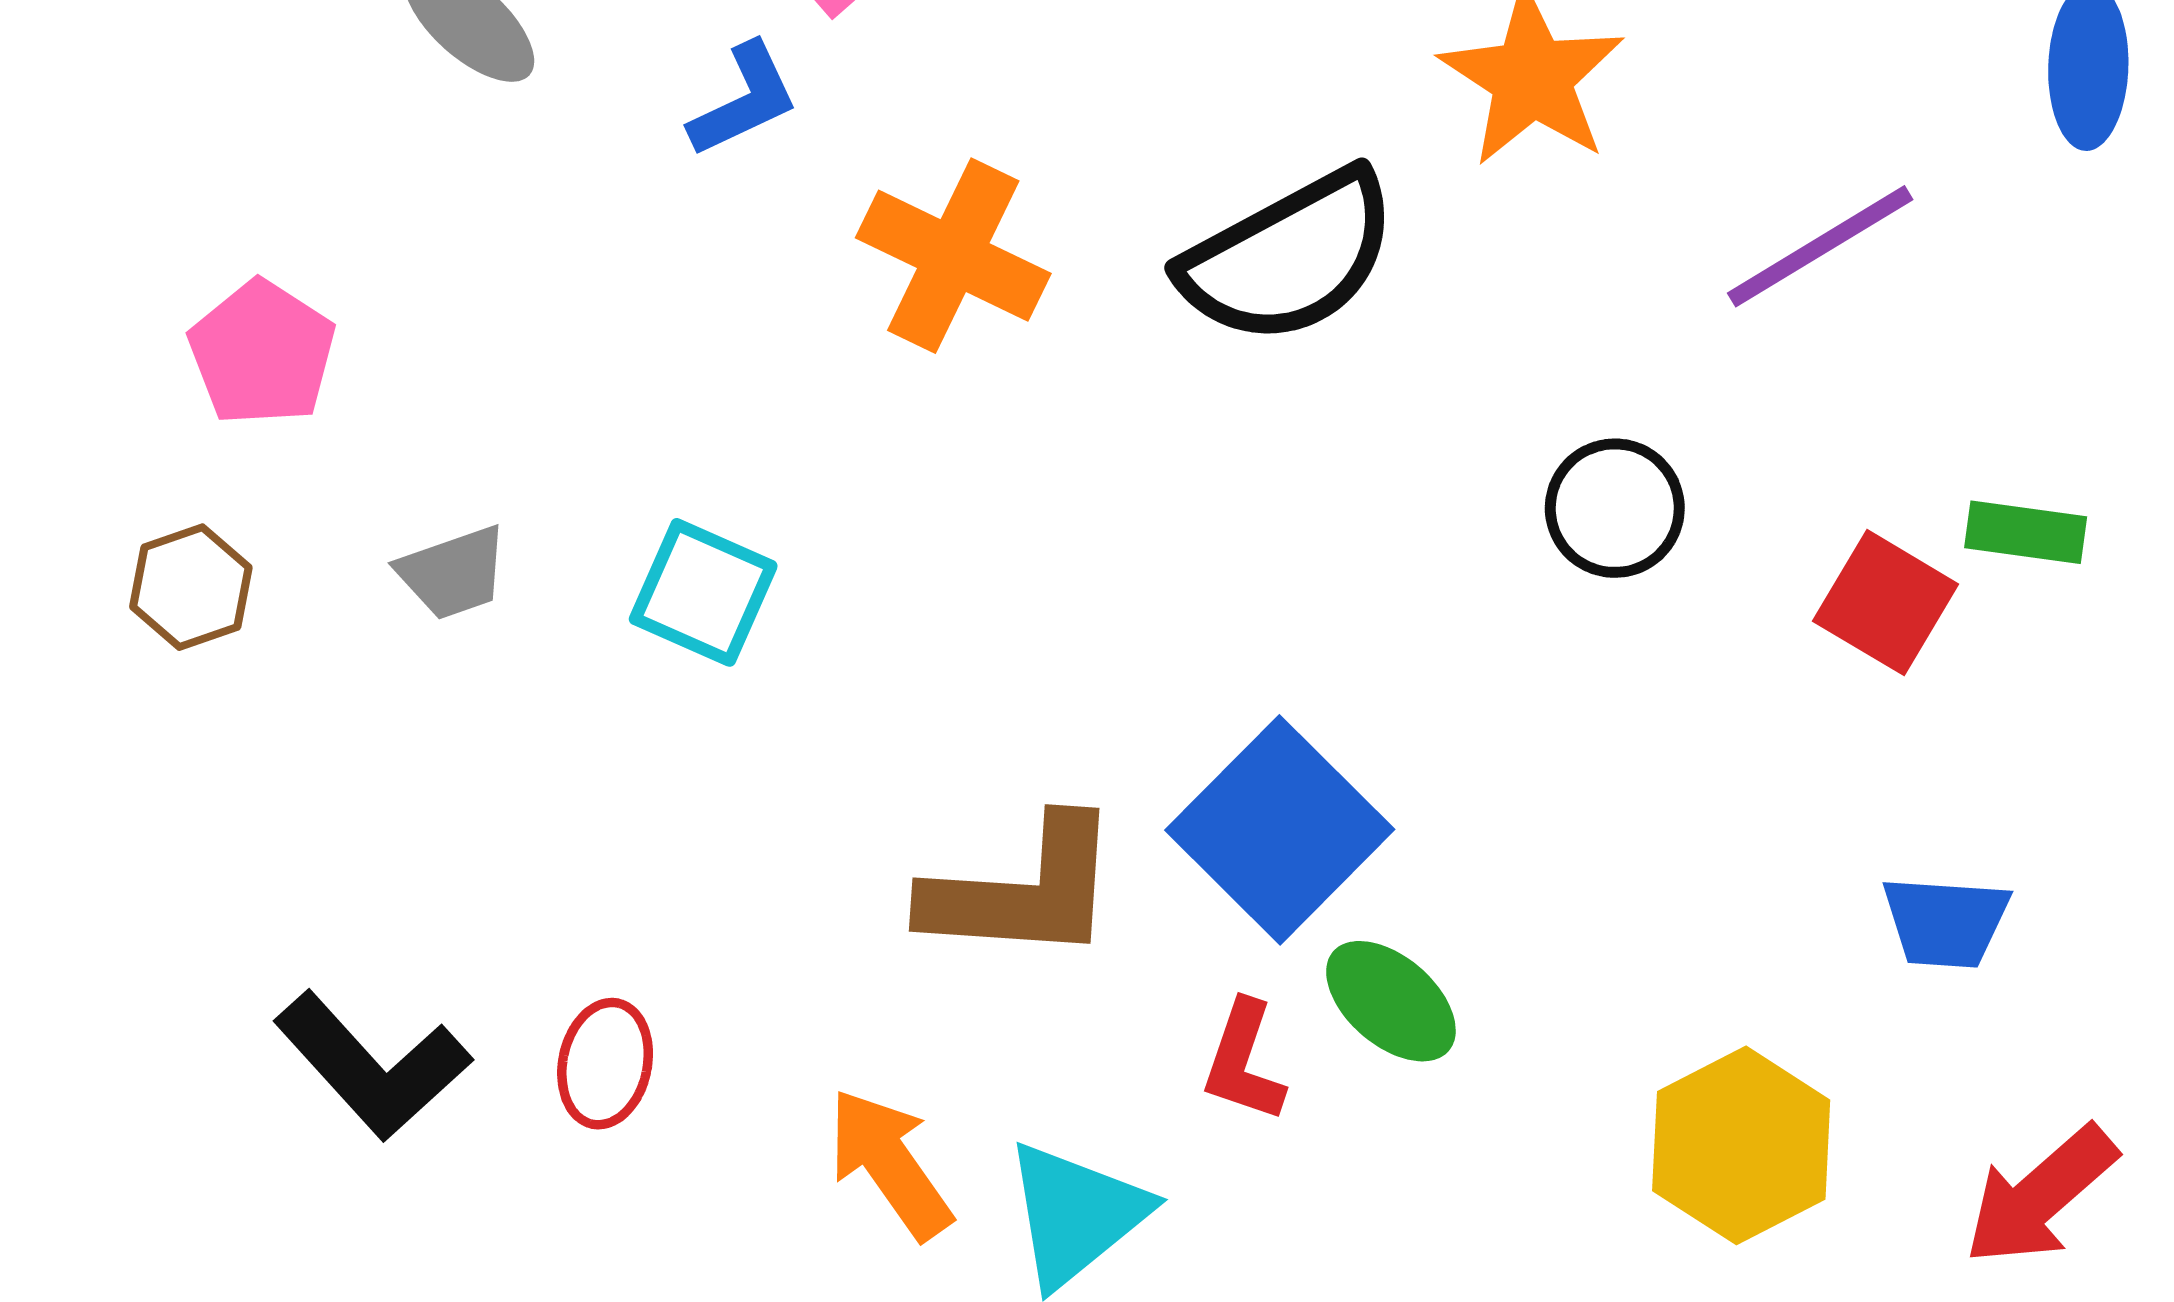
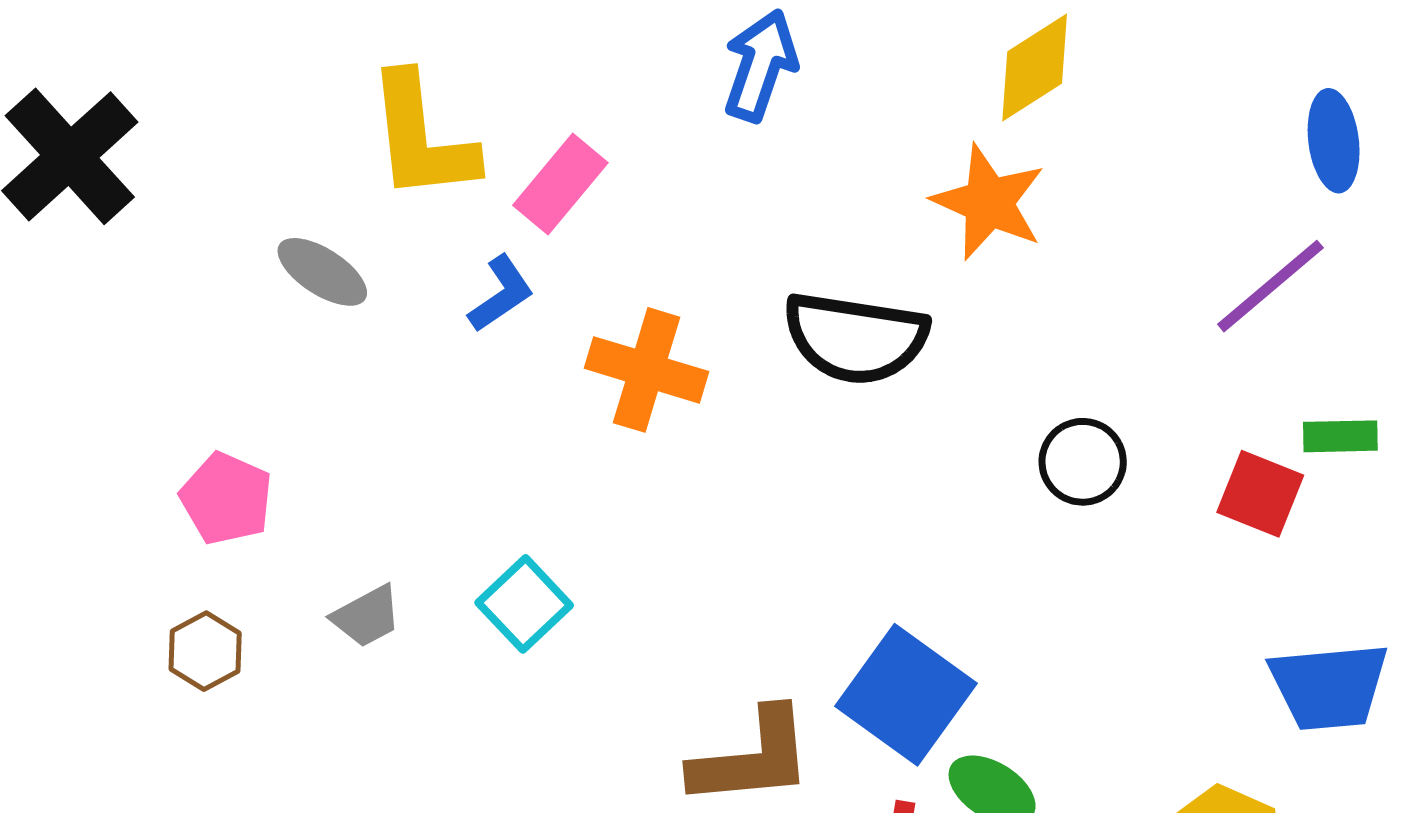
purple line: (1820, 246) -> (1270, 286), moved
black semicircle: (1289, 257) -> (855, 338), turned 46
cyan square: (703, 592) -> (524, 604), turned 32
blue trapezoid: (1946, 922) -> (1329, 686), size x1.5

